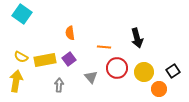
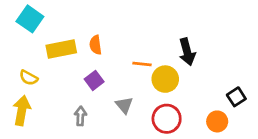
yellow rectangle: (45, 60) -> (61, 49), moved
red circle: (117, 68) -> (167, 119), moved
yellow circle: (144, 72) -> (165, 79), moved

